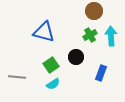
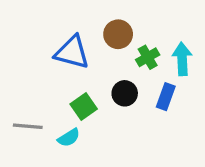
brown circle: (94, 11) -> (118, 34), moved
blue rectangle: (101, 73) -> (166, 97), moved
cyan semicircle: (53, 84) -> (69, 138), moved

